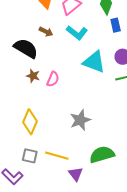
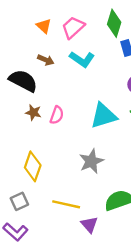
cyan triangle: (94, 62) -> (104, 116), moved, turned -35
gray square: (30, 156) -> (19, 201), moved, turned -35

